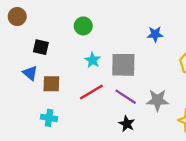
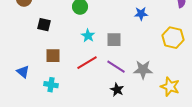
gray square: (123, 65) -> (114, 40), size x0.7
blue triangle: (30, 73) -> (23, 72), moved

